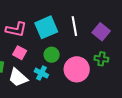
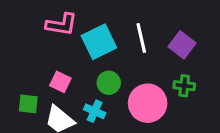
pink L-shape: (16, 29) -> (61, 24), moved

